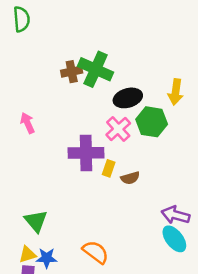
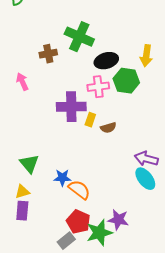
brown cross: (72, 72) -> (48, 54), moved
pink cross: (118, 129) -> (98, 87), turned 35
blue star: (47, 258) -> (62, 178), moved

